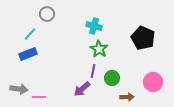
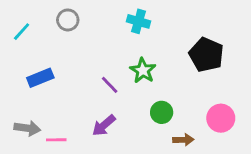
cyan cross: (94, 26) -> (138, 21), moved
cyan line: (30, 34) -> (22, 32), moved
purple line: (93, 71) -> (110, 85), moved, turned -56
purple arrow: (82, 89) -> (104, 125), moved

